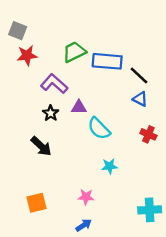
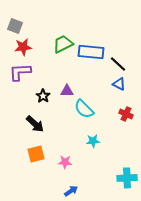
purple L-shape: (54, 84) -> (20, 72), moved, turned -45
pink star: (86, 197) -> (65, 162), moved
orange square: (36, 203) -> (36, 154), moved

